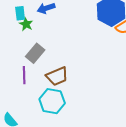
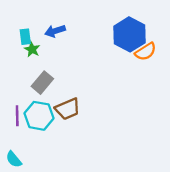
purple line: (24, 75) -> (17, 116), moved
cyan hexagon: (52, 101) -> (39, 116), moved

